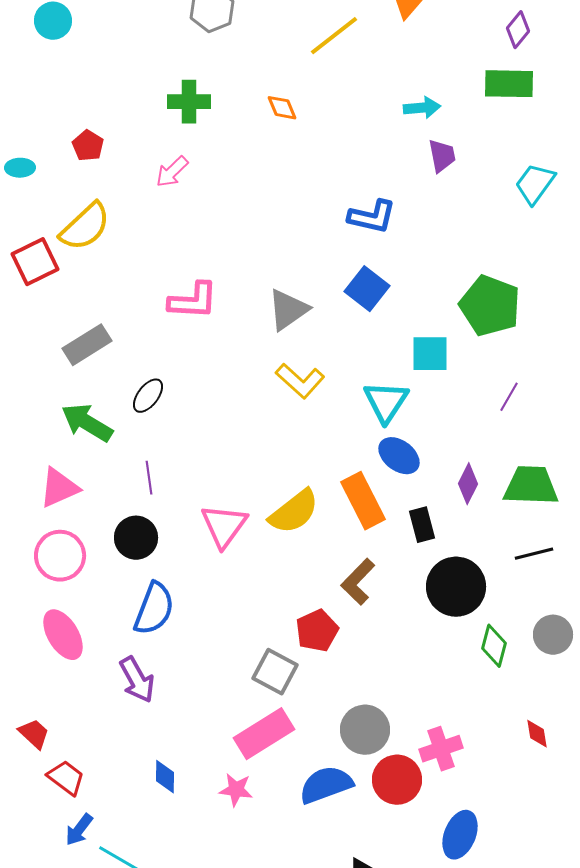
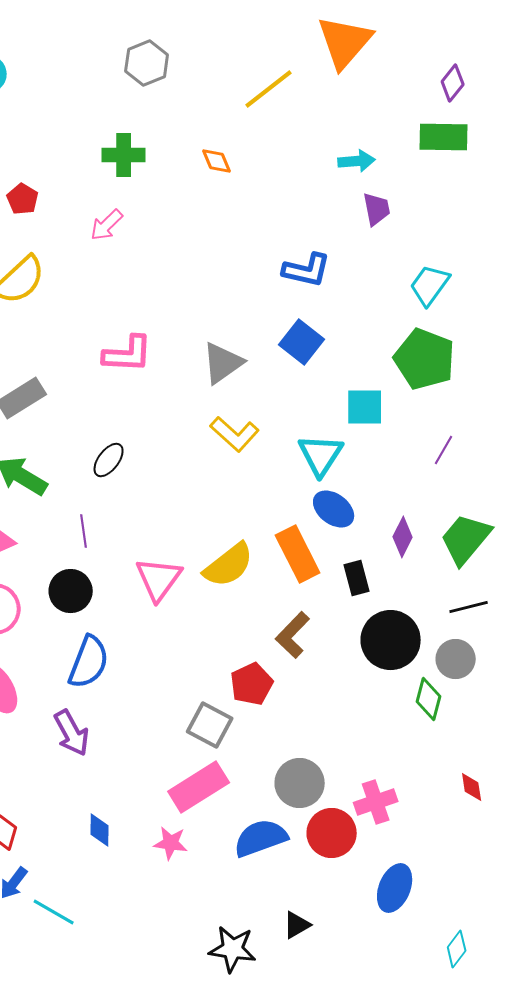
cyan trapezoid: (535, 184) -> (430, 285), moved
black ellipse: (148, 396) -> (109, 460), moved
green trapezoid: (531, 486) -> (466, 539), turned -52
gray circle: (553, 635) -> (456, 659), moved

